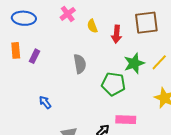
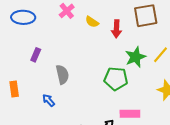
yellow semicircle: (92, 26) -> (92, 22), turned -32
orange rectangle: (16, 50) -> (14, 89), moved
gray semicircle: (80, 64) -> (62, 75), moved

